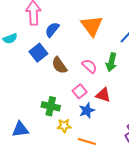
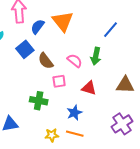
orange triangle: (92, 26) -> (63, 21), moved
pink square: (80, 91) -> (59, 81), moved, turned 32
blue star: (87, 110) -> (74, 113), moved
yellow star: (64, 126) -> (52, 135), moved

